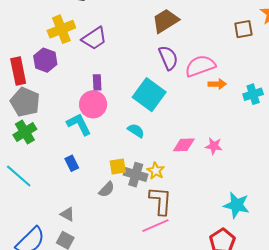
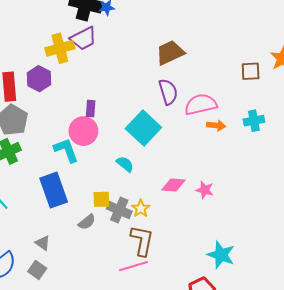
purple trapezoid: (94, 38) -> (83, 39), moved
cyan cross: (253, 94) -> (254, 121), moved
blue rectangle: (72, 163) -> (54, 190), size x2.0

